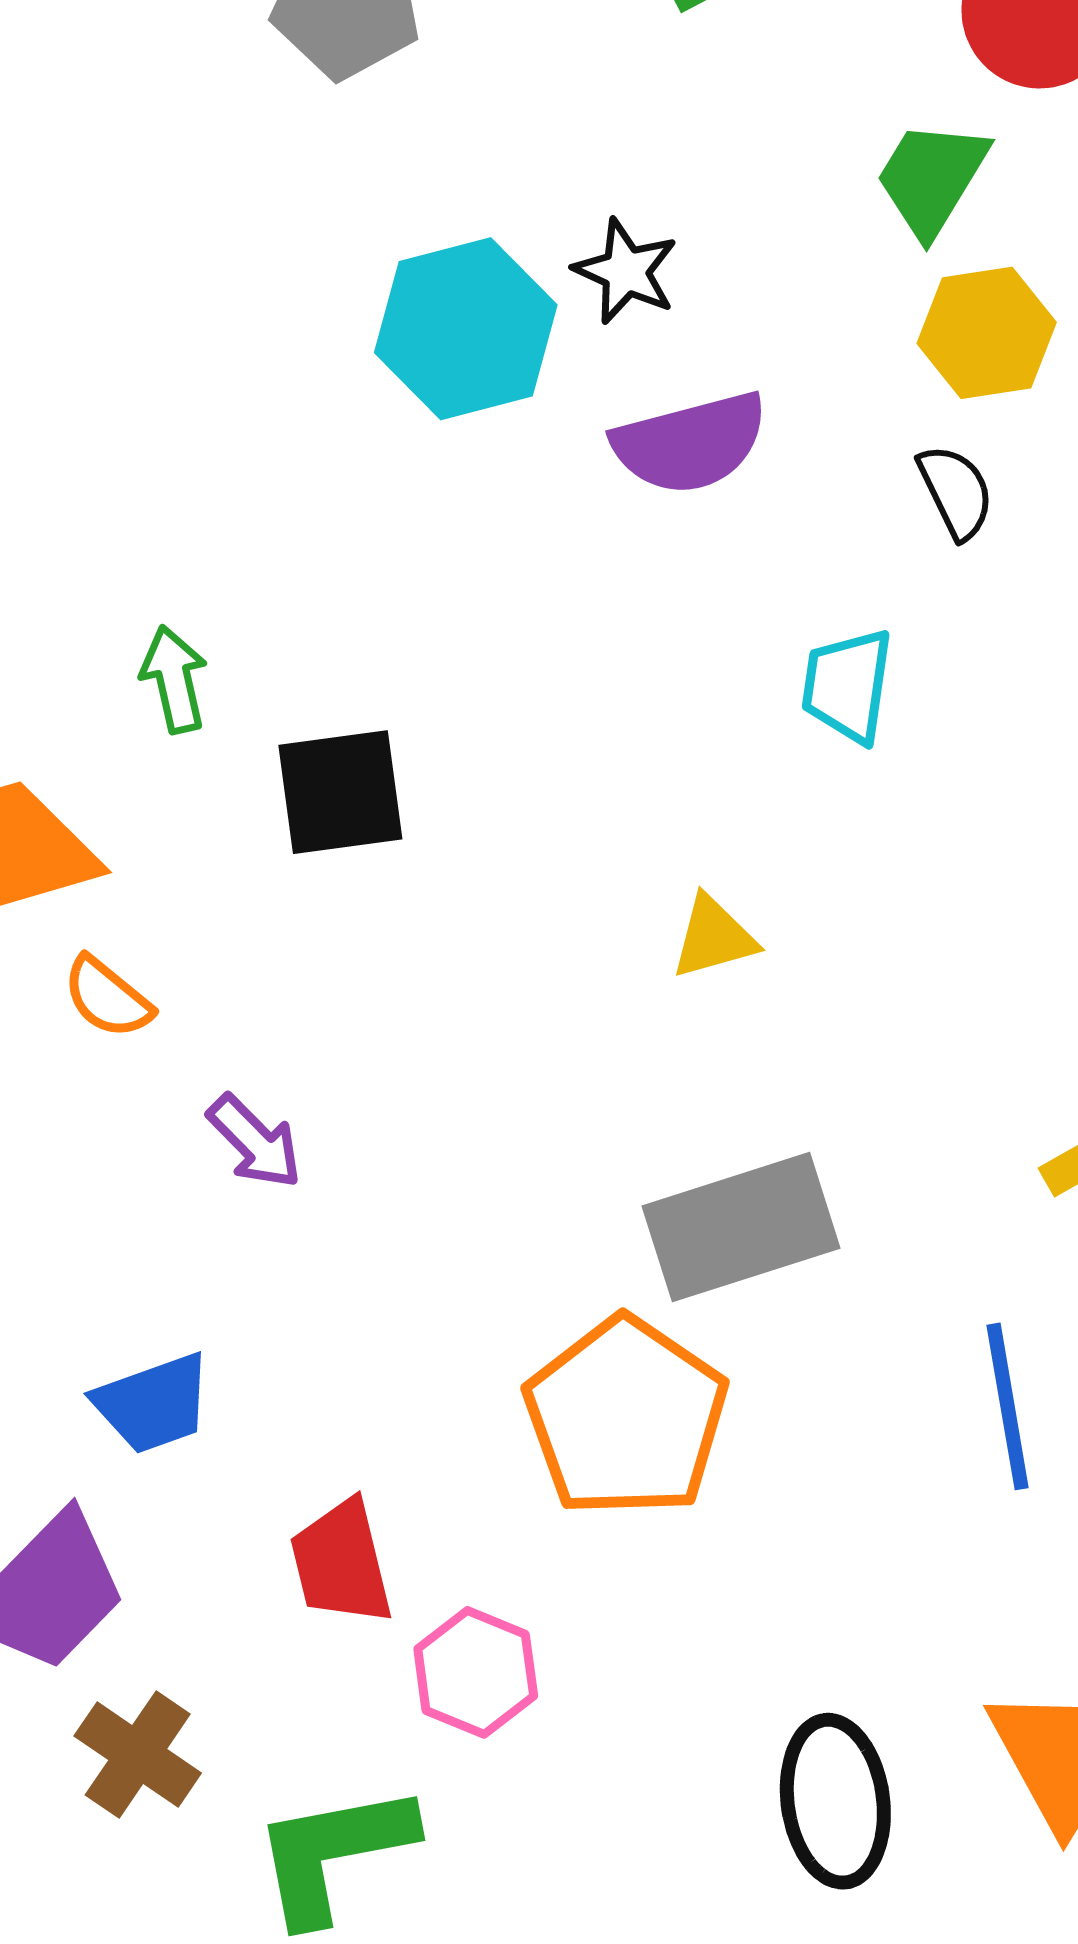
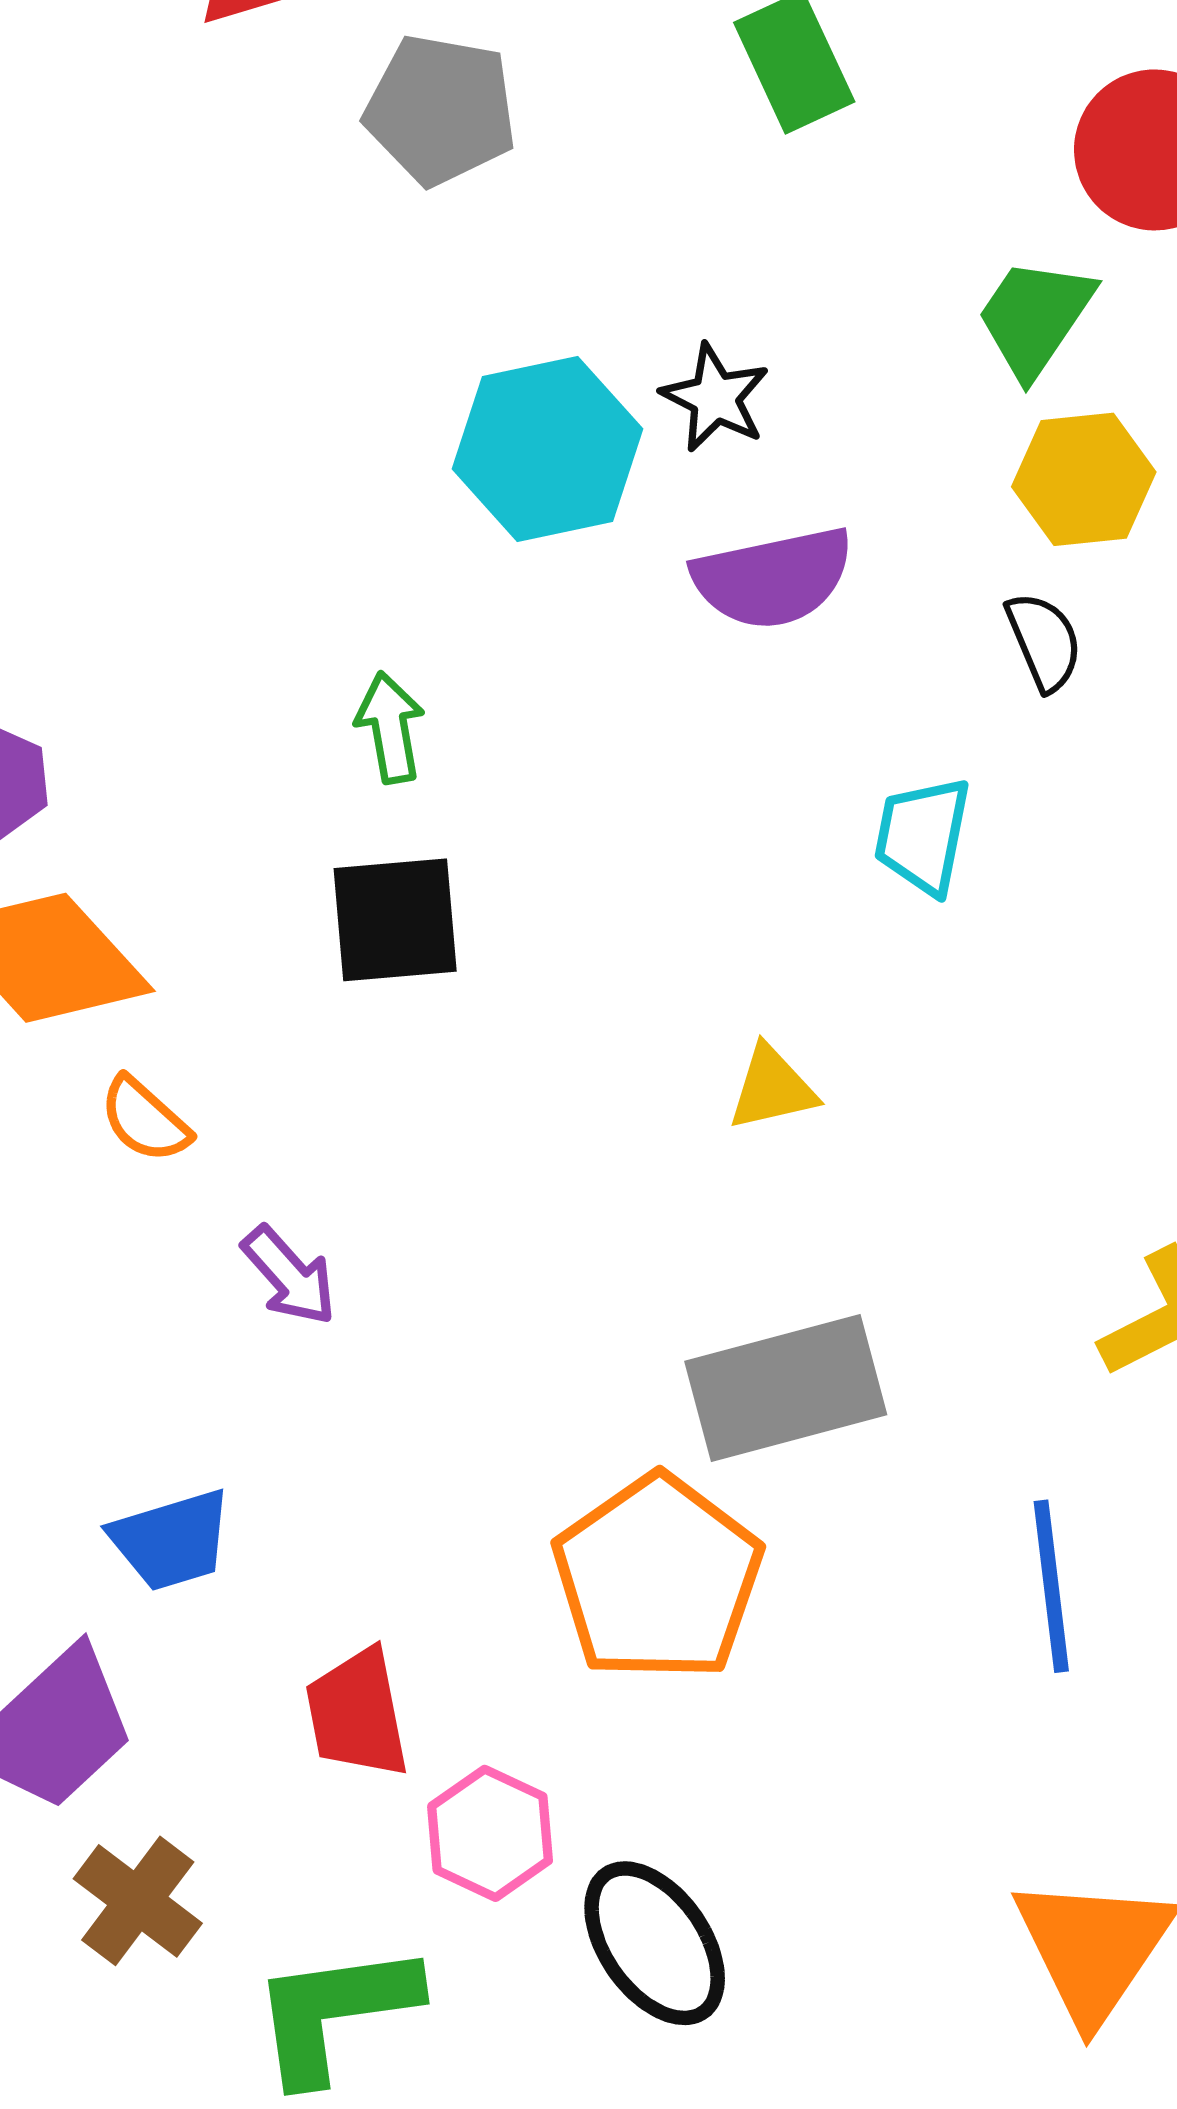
green arrow: (174, 679) -> (390, 728), moved
black ellipse: (835, 1801) -> (655, 1943), moved, turned -30

